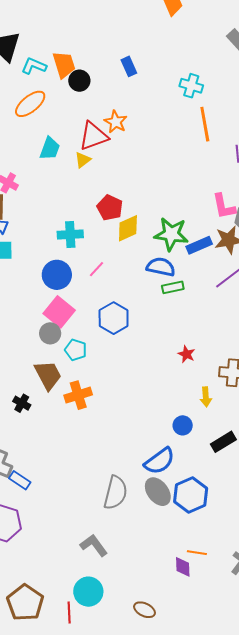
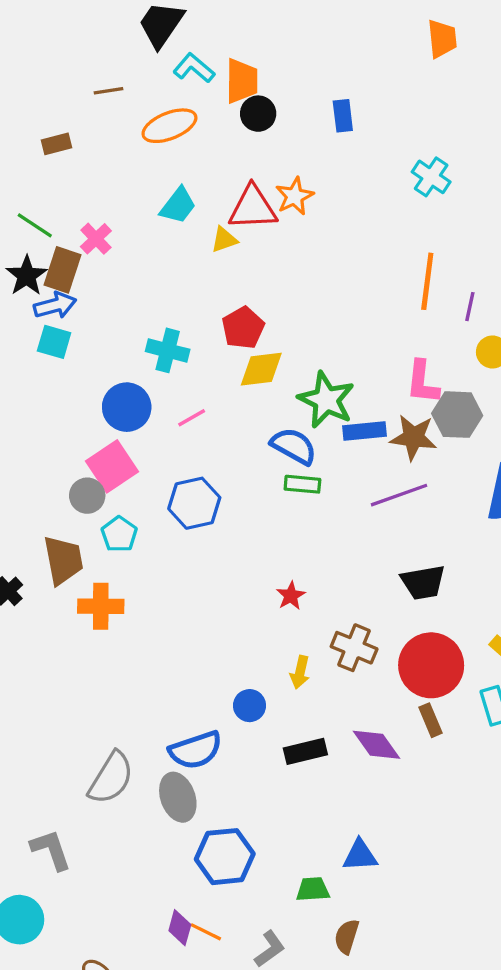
orange line: (205, 124) -> (427, 281), moved
blue hexagon: (191, 495) -> (225, 857), moved
orange line: (197, 553) -> (206, 932), moved

